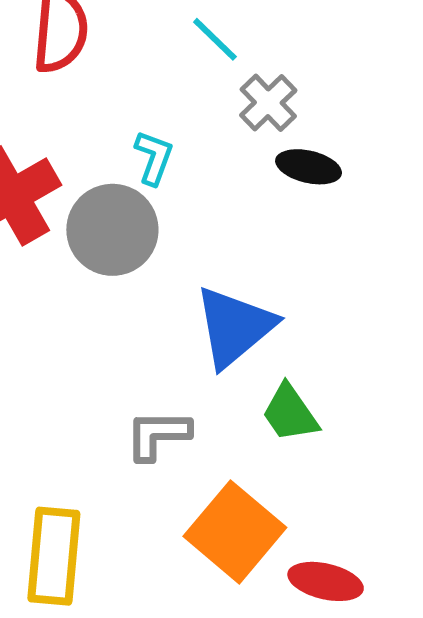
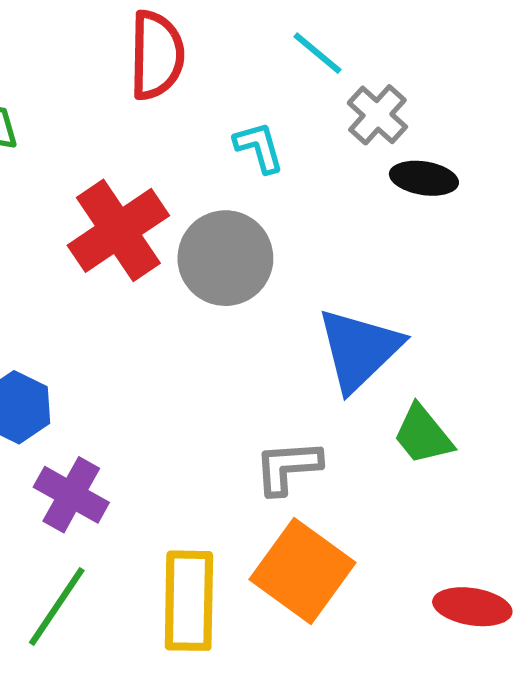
cyan L-shape: (154, 158) -> (259, 147), moved, turned -32
orange square: (235, 532) -> (303, 571), moved

